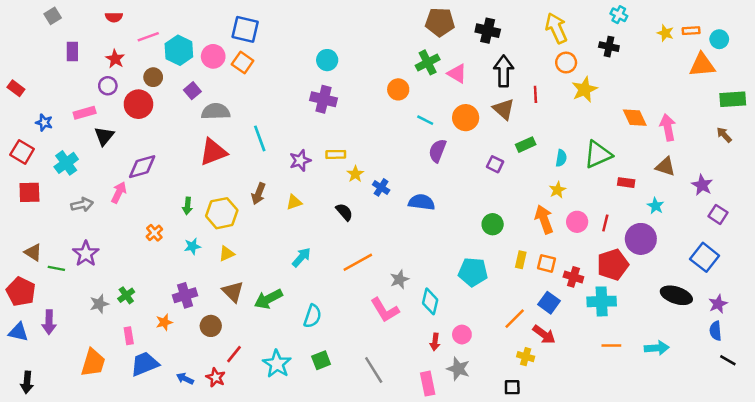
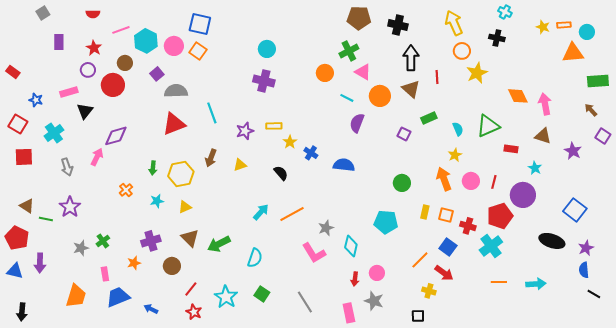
pink triangle: (457, 74) -> (363, 72), moved
cyan semicircle: (561, 158) -> (458, 129), turned -32
gray arrow: (82, 205) -> (67, 167), turned 84
purple square: (718, 214) -> (603, 136), moved
cyan arrow: (301, 257) -> (261, 212), moved
cyan cross: (602, 301) -> (491, 246), turned -35
green square: (321, 360) -> (262, 294), turned -35
red star: (216, 377) -> (194, 312), moved

